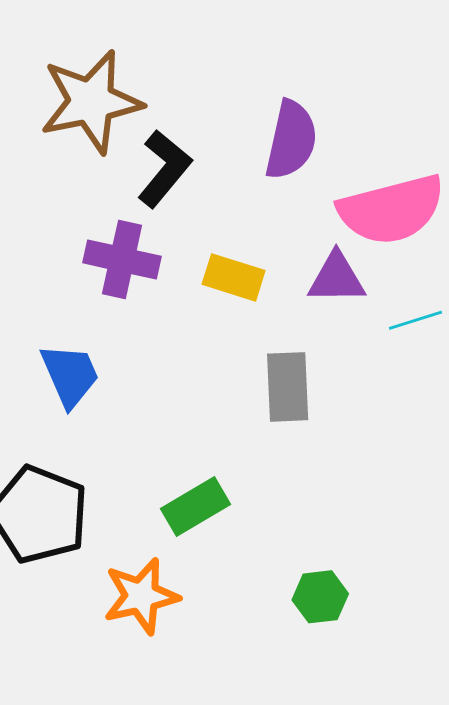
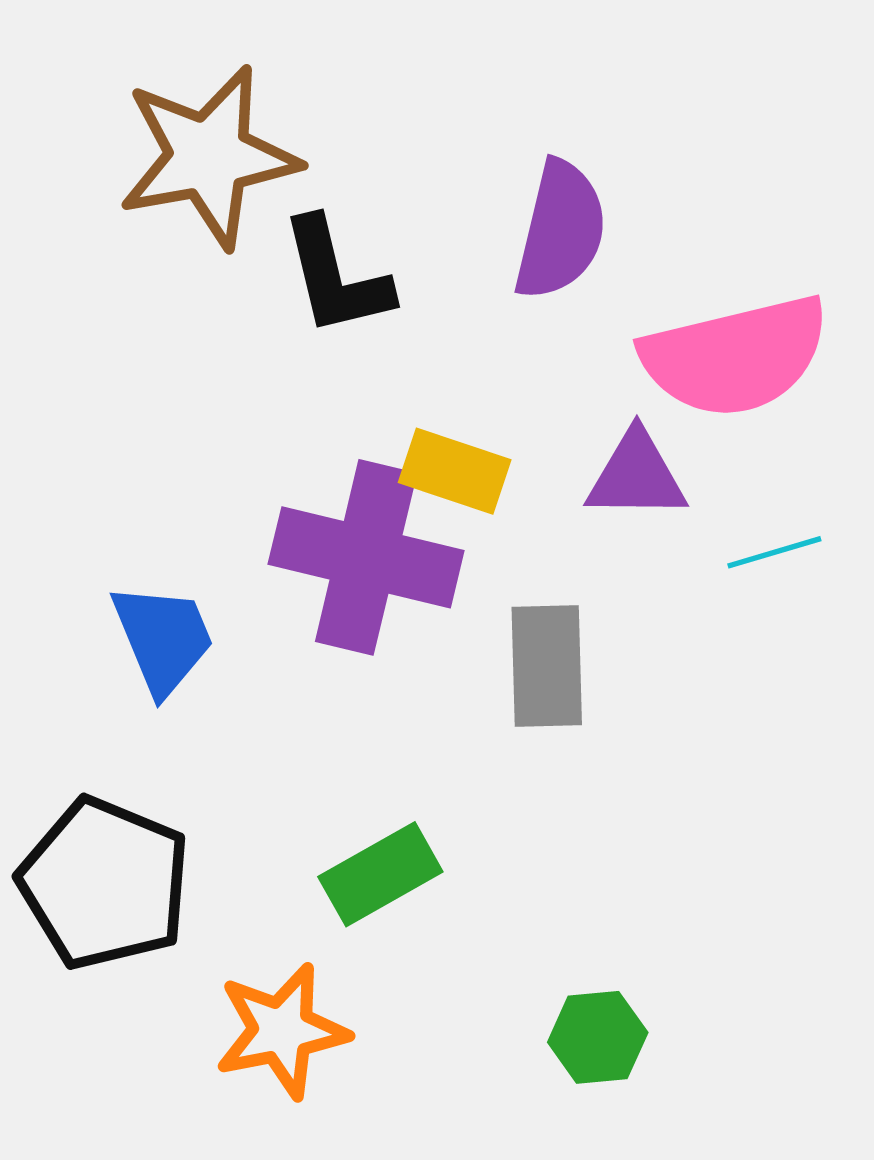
black L-shape: (164, 169) -> (336, 277), turned 126
purple cross: (122, 260) -> (366, 557), moved, size x1.4

